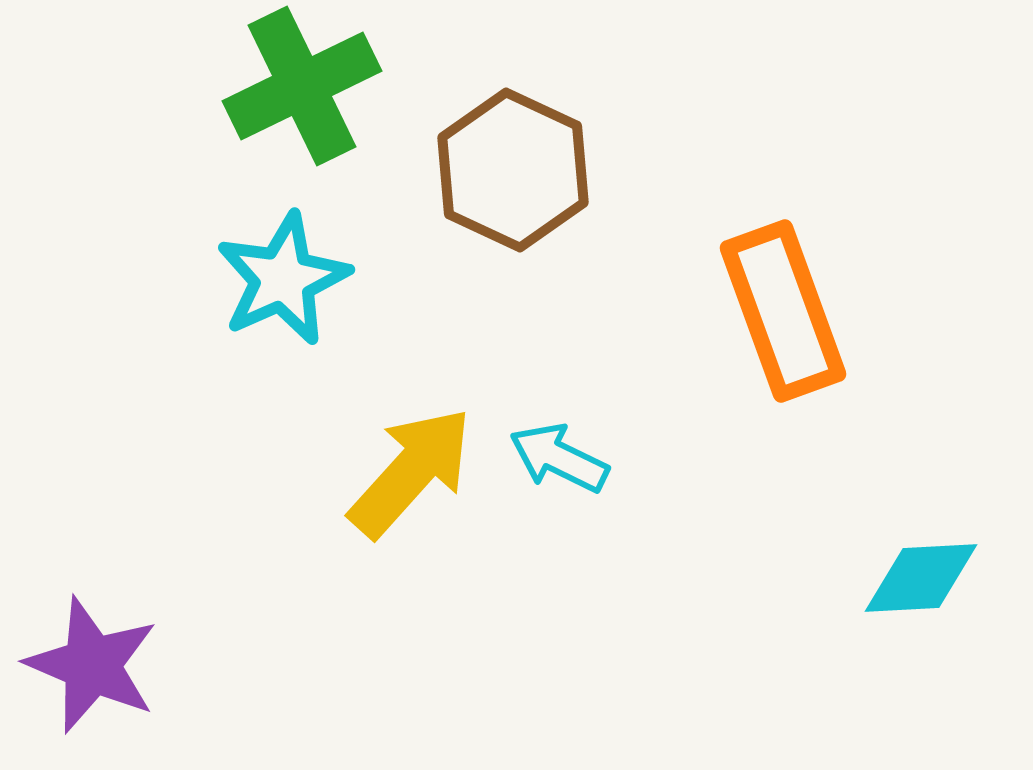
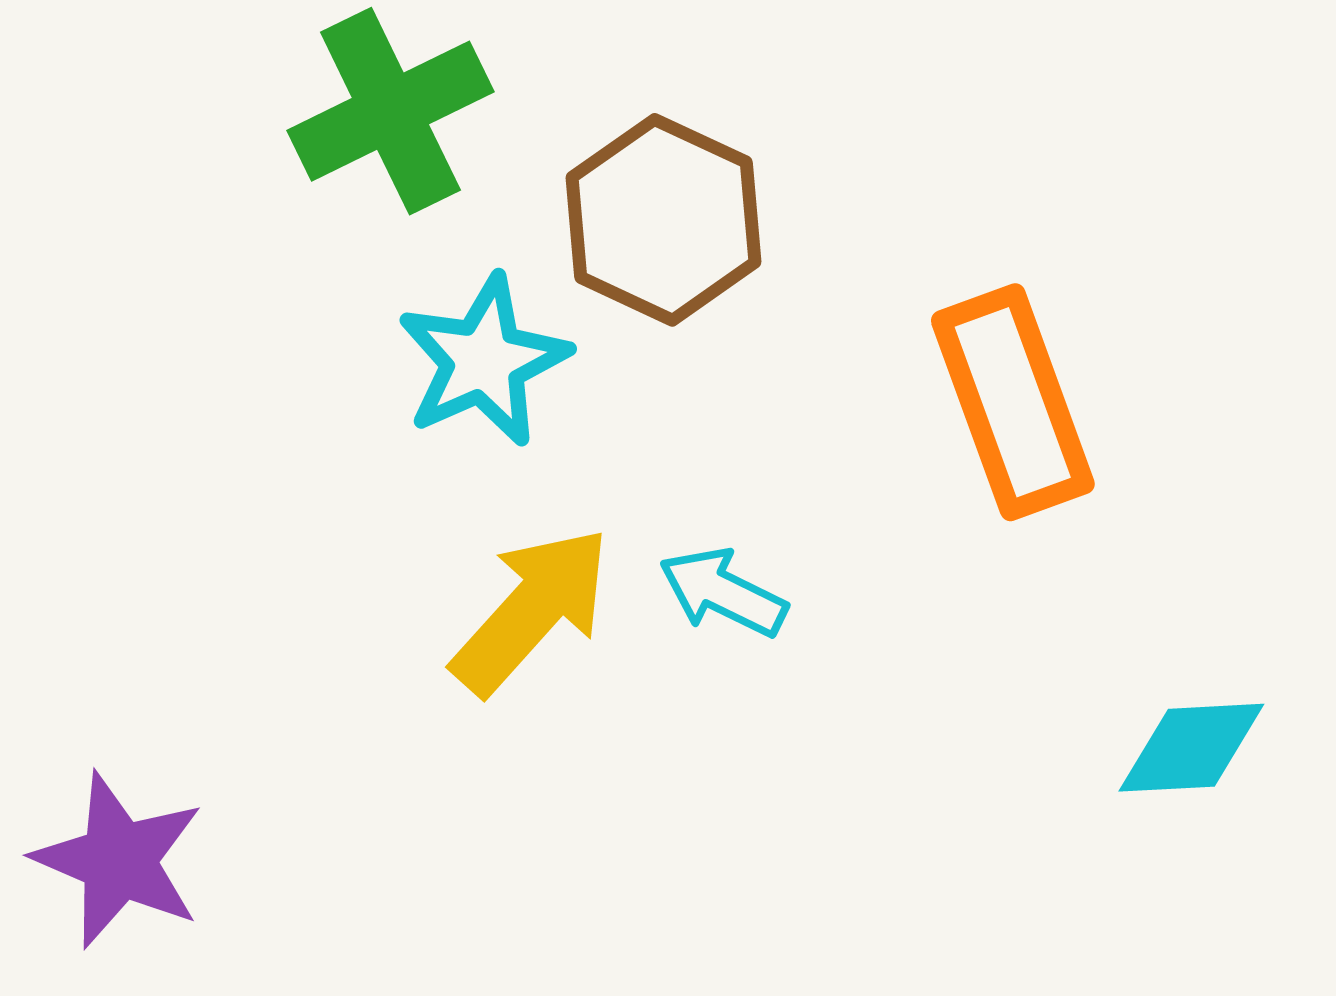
cyan star: (283, 279) -> (484, 361), moved

